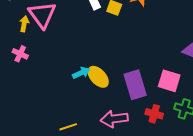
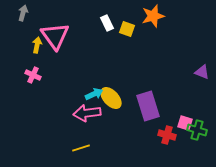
pink square: (169, 81) -> (185, 123), moved, size x0.7
pink arrow: (114, 119) -> (87, 113), moved

